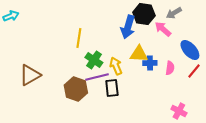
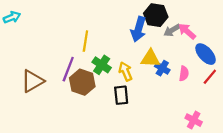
gray arrow: (174, 13) -> (172, 30), moved
pink arrow: (163, 29) -> (187, 31), moved
blue cross: (150, 63) -> (162, 68), turned 32
purple line: (97, 77) -> (68, 69), moved, turned -55
brown hexagon: (76, 89) -> (82, 82), moved

